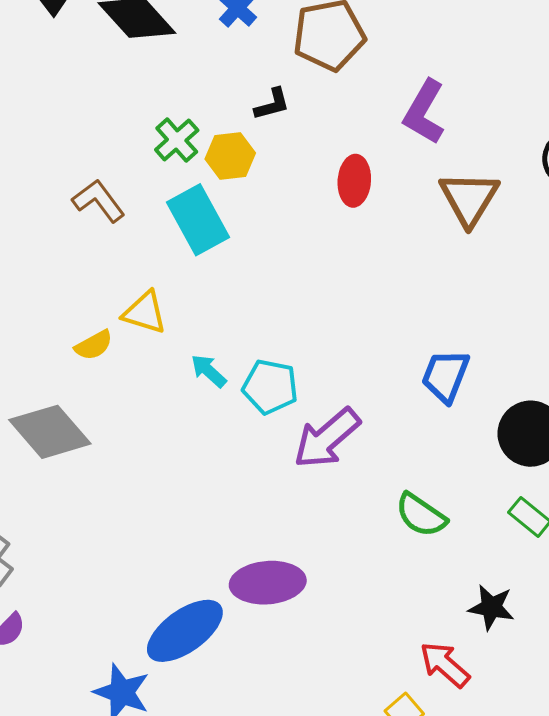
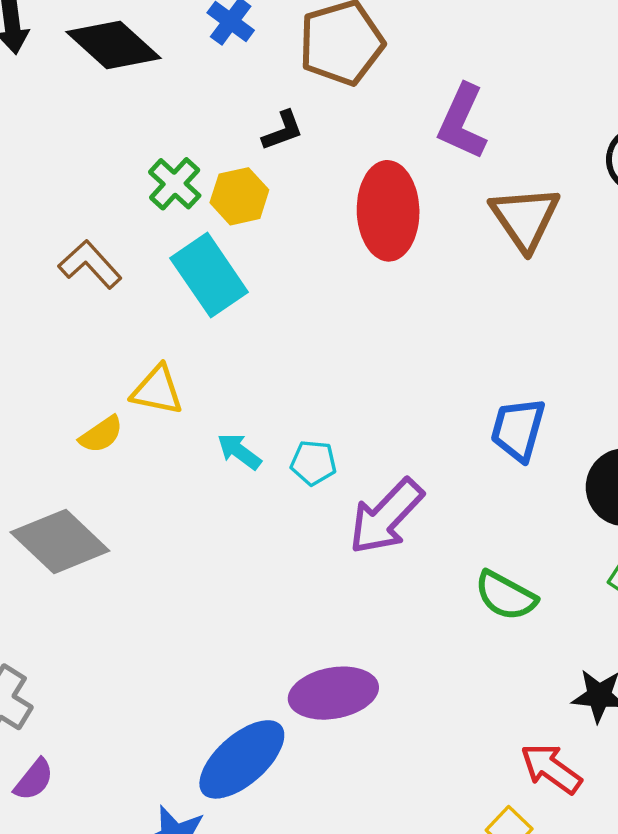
red ellipse: (354, 181) -> (388, 211), size x1.6
cyan pentagon: (270, 387) -> (313, 463), size x0.7

